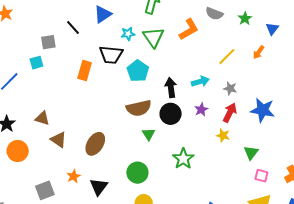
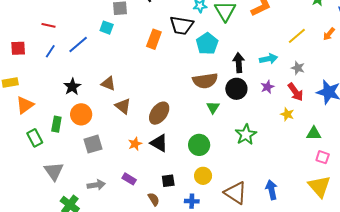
cyan square: (36, 63) -> (107, 28), turned 32
red arrow: (230, 113) -> (296, 92), turned 114
green triangle: (251, 153) -> (314, 133), turned 49
black triangle: (99, 187) -> (159, 143), moved, turned -42
gray square: (45, 190) -> (93, 144), moved

